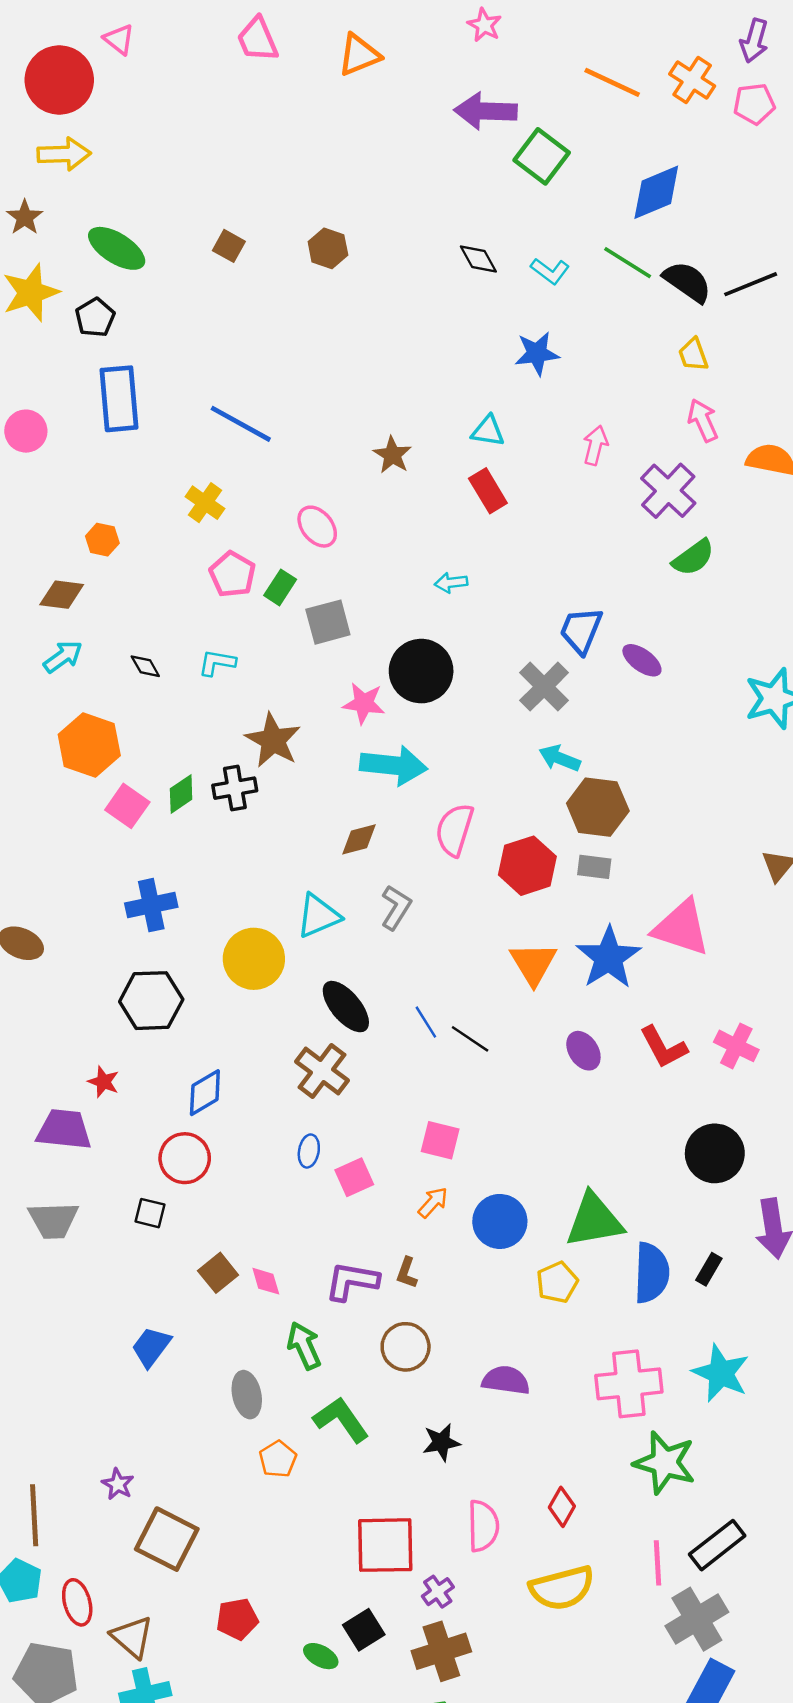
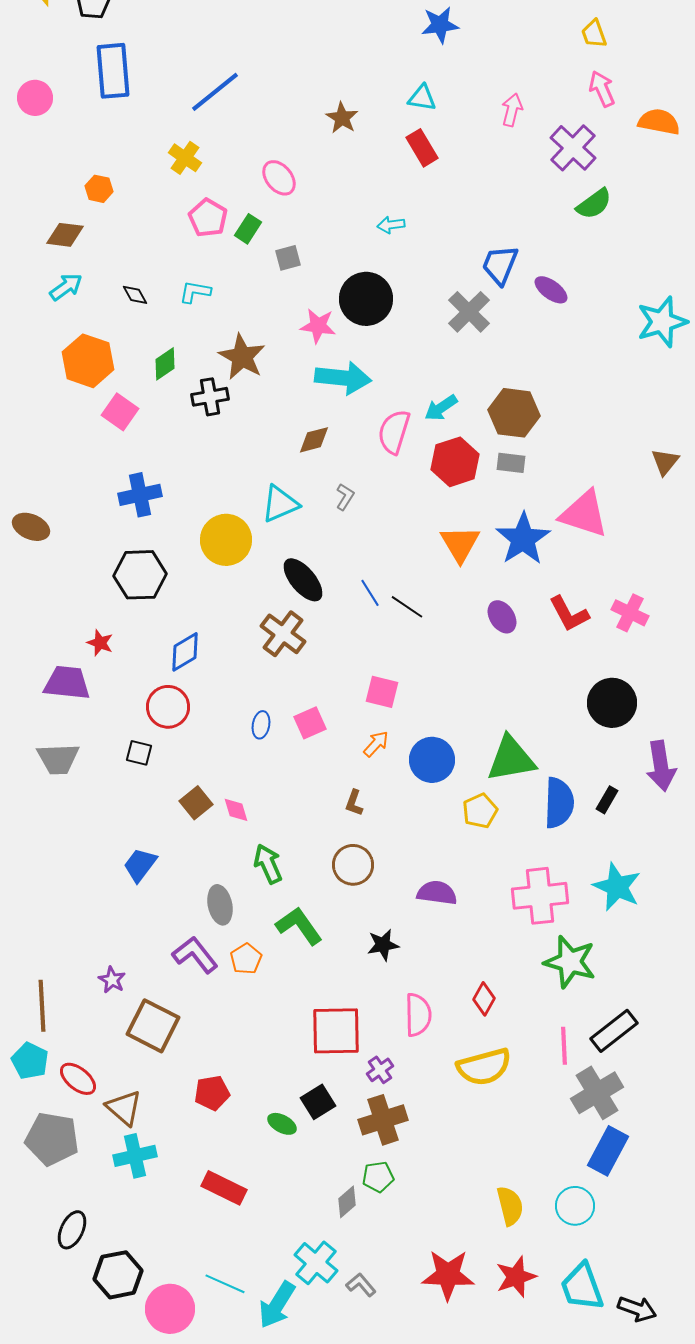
blue star: (537, 353) -> (440, 25), moved
blue line: (241, 424) -> (215, 92), turned -68
gray square: (328, 622) -> (288, 258), size x0.7
cyan arrow: (560, 758) -> (441, 408), moved, turned -56
green diamond: (181, 794) -> (165, 364), moved
gray L-shape: (396, 907) -> (345, 497), size x0.7
blue ellipse: (309, 1151) -> (261, 725), moved
purple L-shape: (352, 1281) -> (195, 955), moved, turned 42
red ellipse: (77, 1602) -> (78, 1079), turned -36

